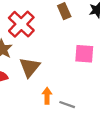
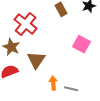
pink square: (84, 54) -> (82, 44), turned 30

